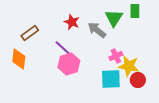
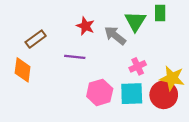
purple line: (63, 48) -> (75, 57), turned -36
pink hexagon: (69, 64) -> (100, 92), moved
yellow star: (129, 66) -> (172, 78), moved
red circle: (138, 80) -> (164, 95), size x1.5

